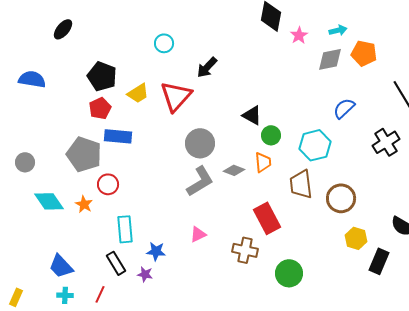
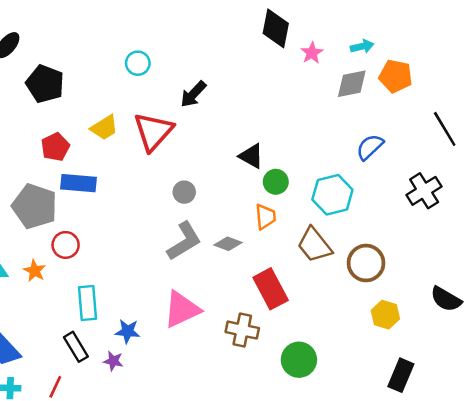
black pentagon: (102, 76) -> (45, 84), moved
gray circle: (200, 143) -> (184, 192), size x0.6
gray diamond: (234, 170) -> (228, 244), moved
brown trapezoid: (301, 184) -> (314, 245), turned -32
pink triangle: (198, 234) -> (182, 309), size x1.8
black rectangle: (379, 261) -> (401, 375), moved

